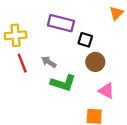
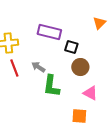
green L-shape: (63, 83) -> (51, 86), turned 80

